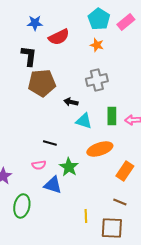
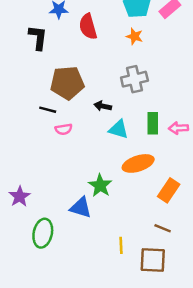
red semicircle: (59, 37) -> (88, 27), turned 100
black L-shape: (29, 56) -> (38, 38), moved
black line: (50, 143) -> (48, 110), moved
pink semicircle: (39, 165) -> (64, 129), moved

